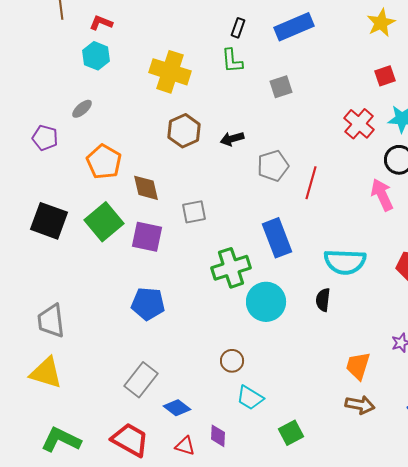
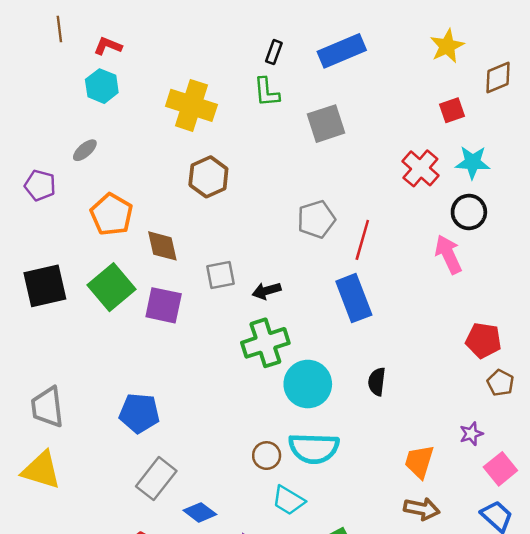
gray square: (281, 87) -> (326, 124), size x1.4
black arrow: (232, 139) -> (267, 291), moved
black square: (49, 221) -> (45, 286), turned -33
blue rectangle: (277, 238) -> (354, 298), moved
cyan semicircle: (345, 262) -> (314, 448), moved
blue pentagon: (148, 304) -> (139, 413), moved

